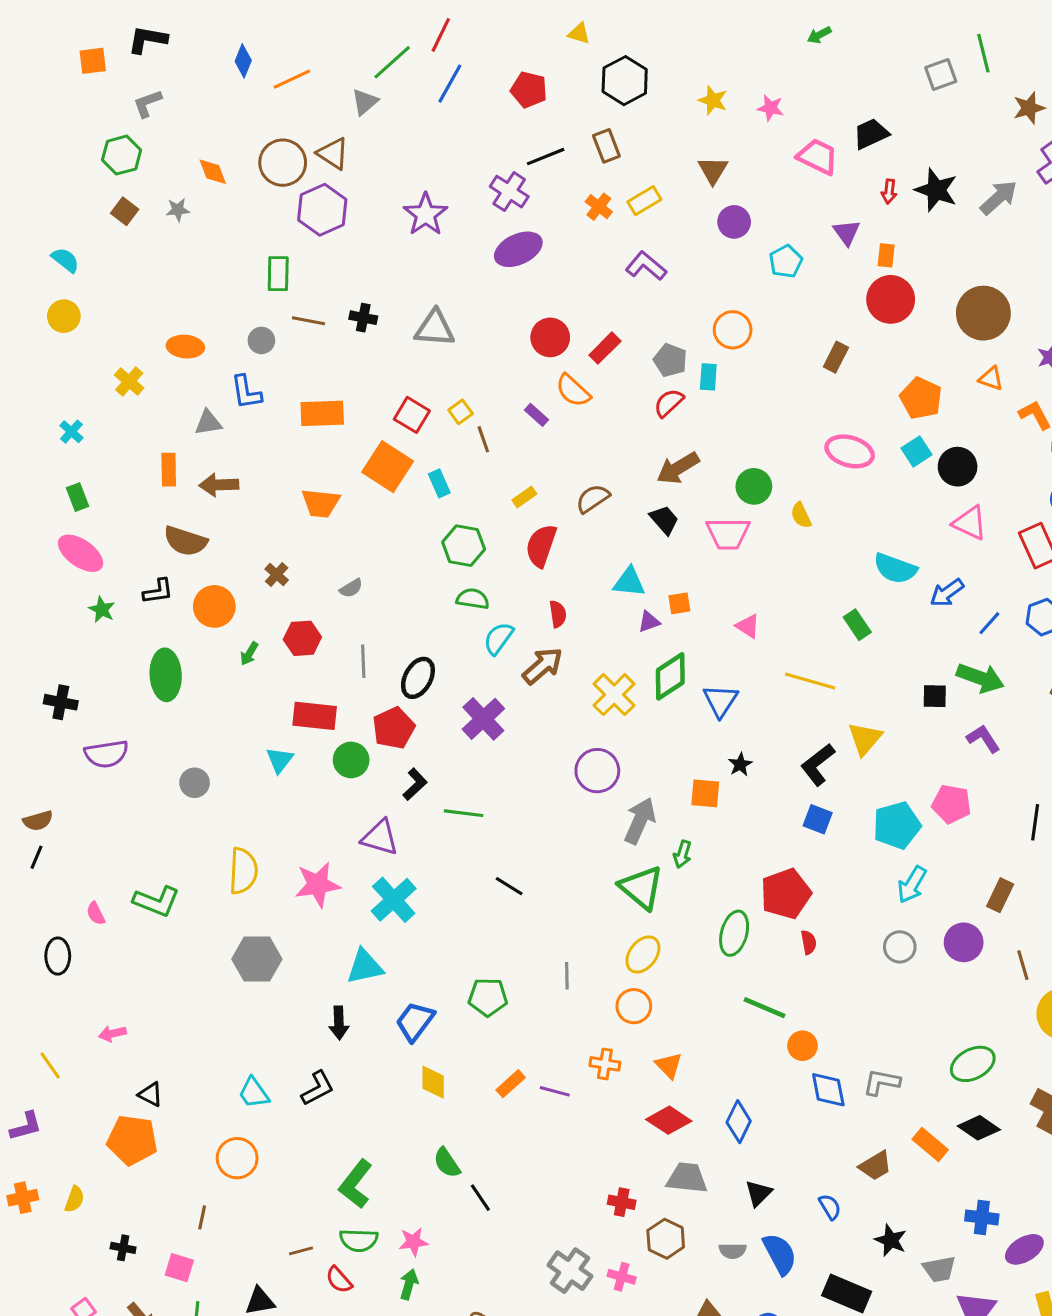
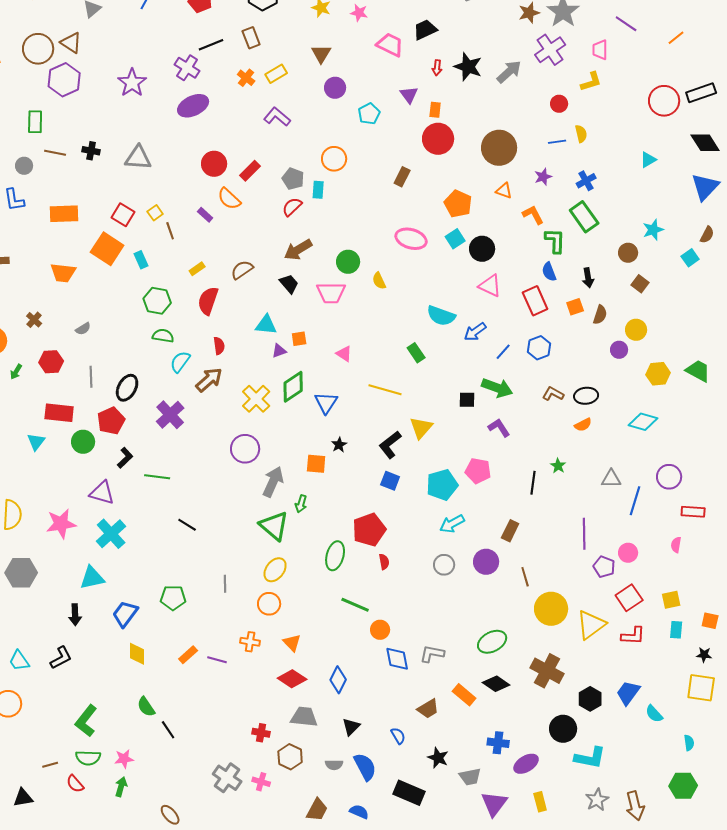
cyan arrow: (912, 885) -> (452, 524), turned 30

